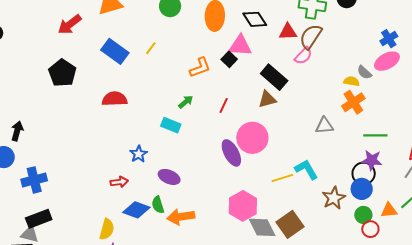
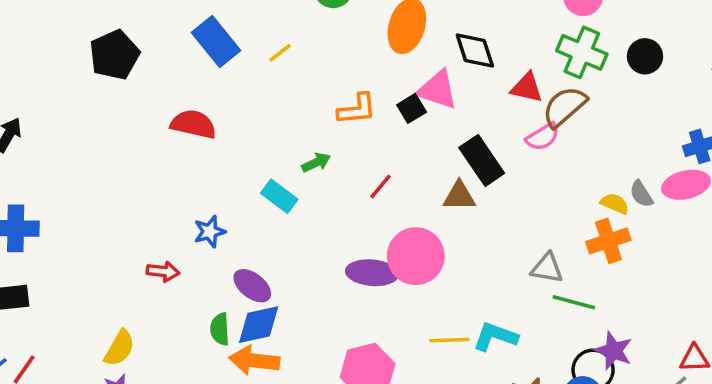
green line: (375, 135) -> (574, 302), moved
purple ellipse: (231, 153) -> (372, 273), turned -72
cyan L-shape: (306, 170) -> (495, 337), turned -55
blue diamond: (136, 210) -> (259, 325), moved, turned -48

